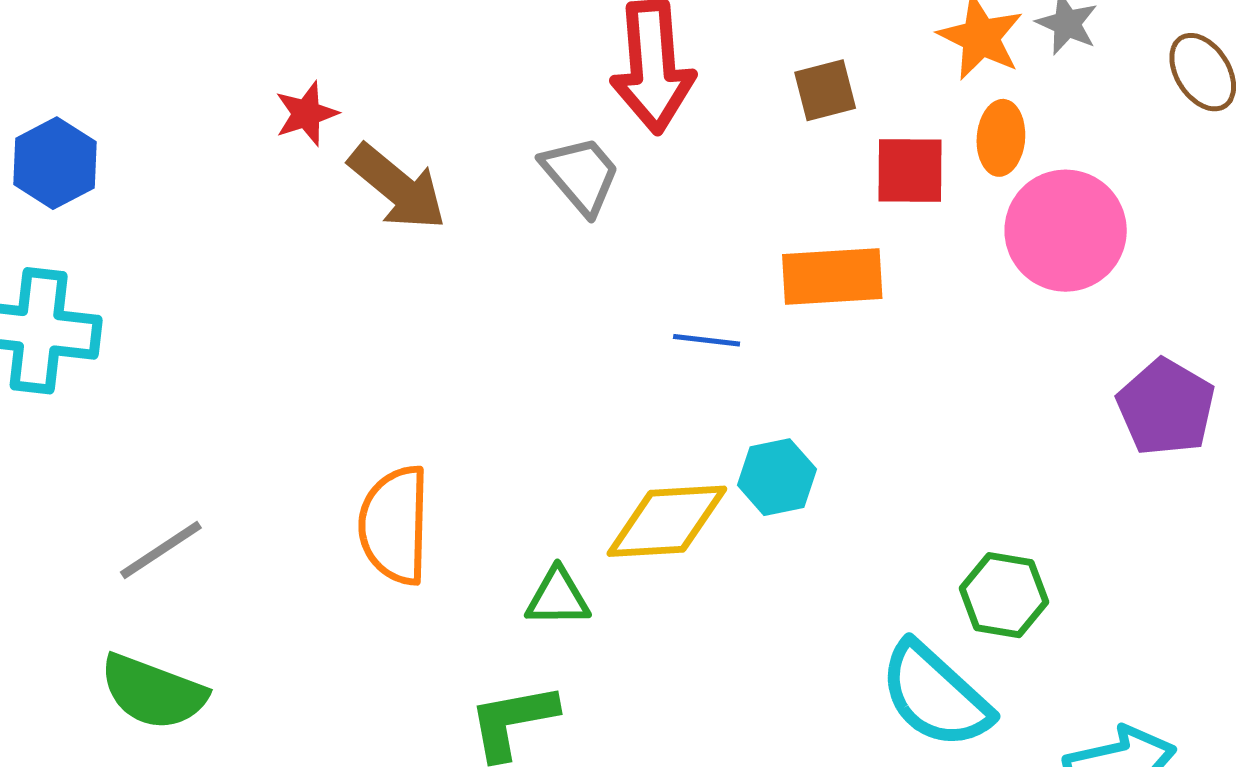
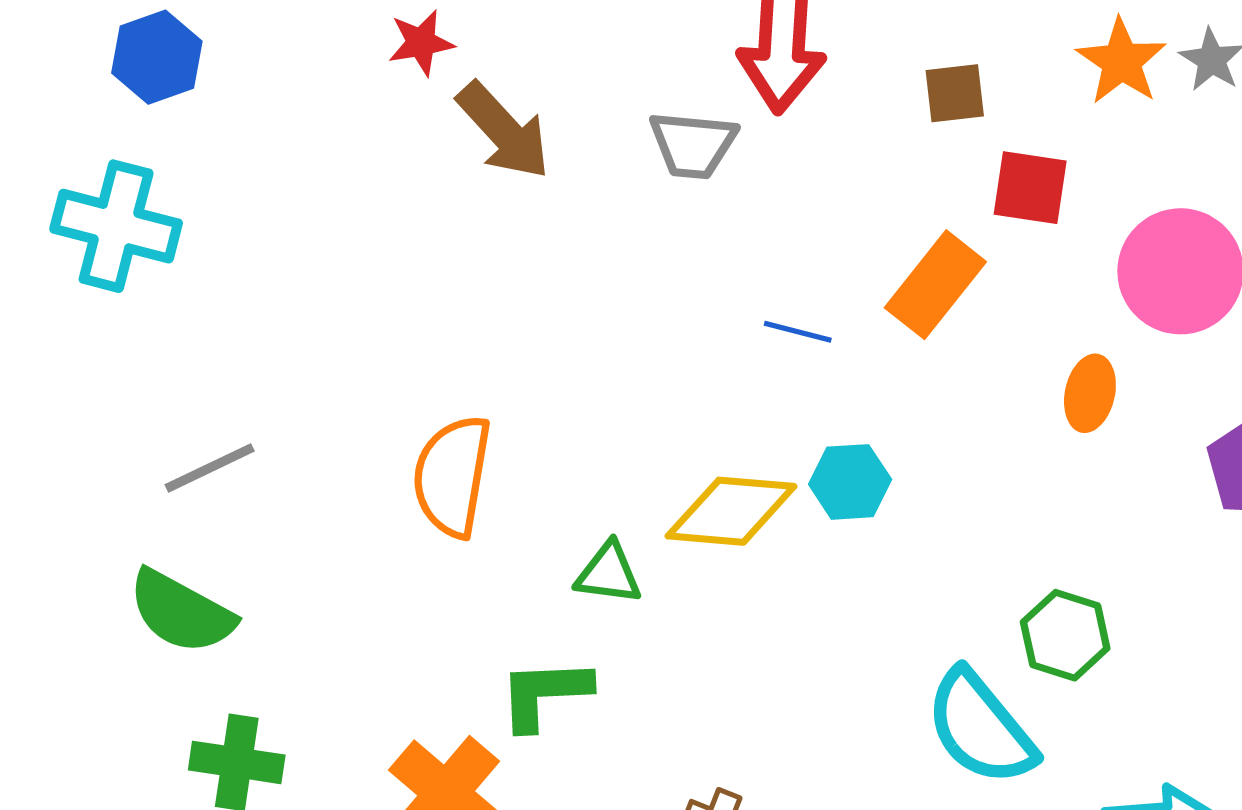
orange ellipse: (1001, 138) -> (1090, 393), moved
gray trapezoid: (581, 175) -> (693, 145), turned 128
orange rectangle: (832, 276) -> (935, 285), turned -56

